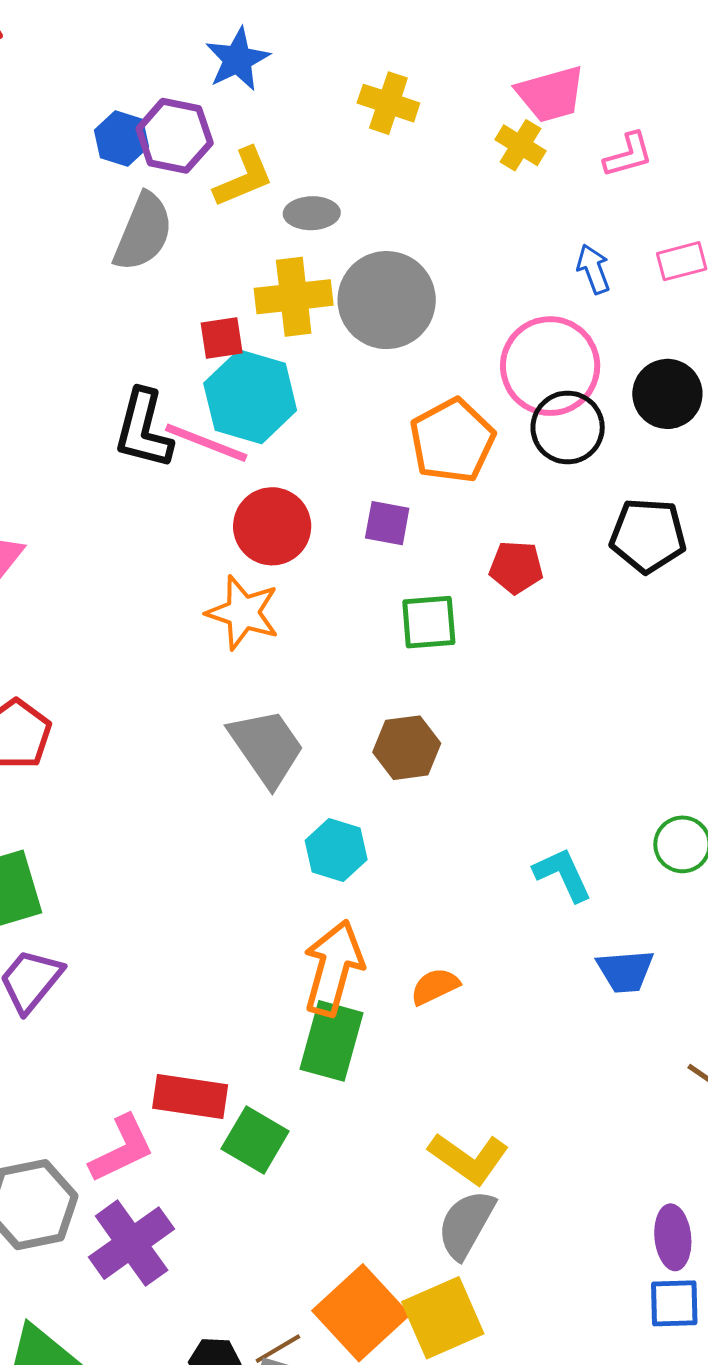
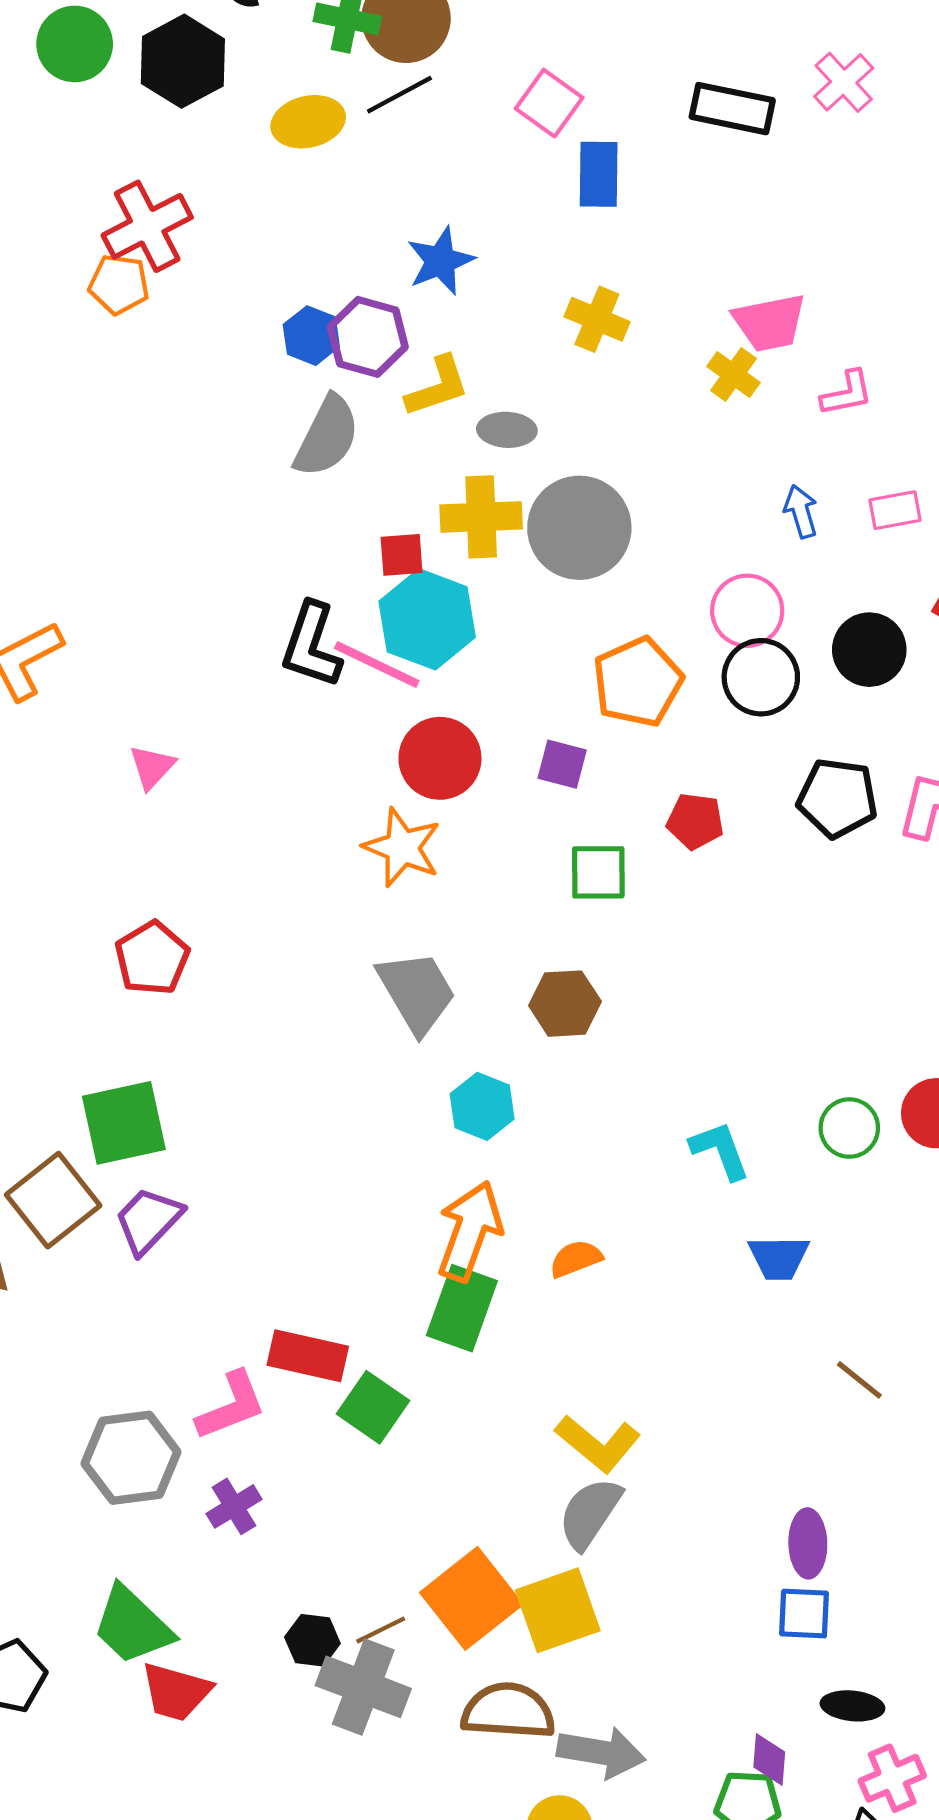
pink circle: (550, 366) -> (747, 611), size x0.7
purple cross: (132, 1243) -> (234, 1506), size x0.6

